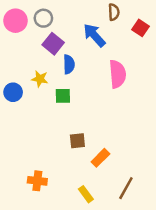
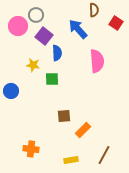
pink circle: (15, 21) -> (18, 26), moved
blue circle: (13, 92) -> (11, 91), moved
yellow rectangle: (86, 194) -> (71, 160), turned -64

